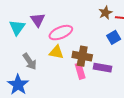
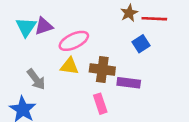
purple triangle: (38, 20) -> (44, 26), turned 49
cyan triangle: (17, 27) -> (26, 27), moved
pink rectangle: (80, 71) -> (100, 104), moved

